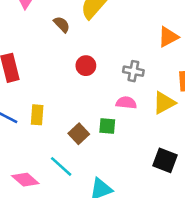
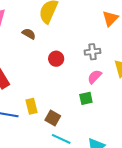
pink semicircle: (126, 103) -> (95, 77), turned -35
brown square: (79, 134) -> (53, 118), moved

